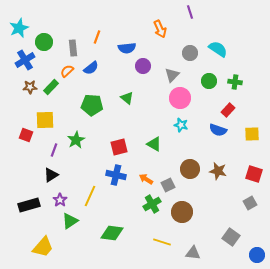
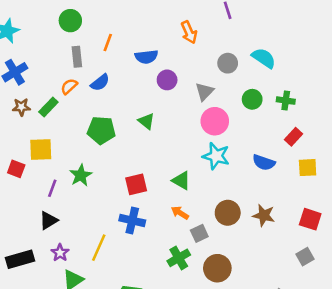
green circle: (44, 42) -> (70, 21), moved
red rectangle: (228, 110) -> (293, 137), moved
cyan star: (181, 125) -> (216, 156), size x1.5
orange arrow: (146, 179) -> (180, 213), moved

